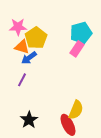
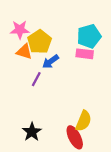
pink rectangle: (77, 49) -> (85, 54), turned 63
blue arrow: (29, 58) -> (51, 62), moved
purple line: (22, 80) -> (36, 79), moved

